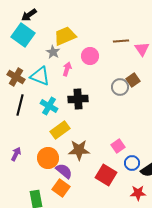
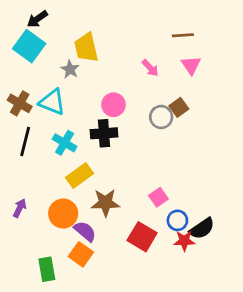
yellow trapezoid: (65, 36) -> (86, 48), turned -80
brown line: (121, 41) -> (183, 35), moved
pink circle: (90, 56) -> (114, 105), moved
pink arrow: (67, 69) -> (150, 68), moved, turned 120
red star: (138, 193) -> (184, 241), moved

